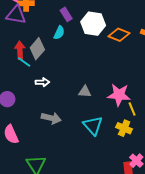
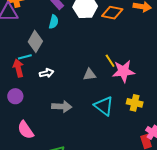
red arrow: (20, 50) -> (18, 68), moved
cyan line: (24, 62) -> (25, 57), turned -40
yellow line: (132, 109) -> (110, 61), moved

